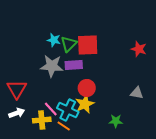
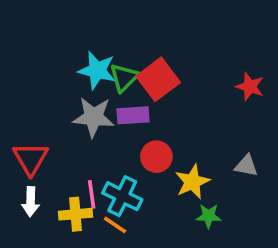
cyan star: (54, 40) -> (97, 70), size x1.5
red square: (88, 45) -> (158, 79), turned -35
yellow star: (85, 104) -> (192, 182), moved
pink line: (51, 109) -> (92, 194), turned 35
white arrow: (17, 113) -> (31, 202), turned 112

